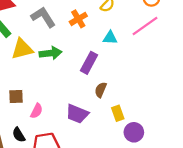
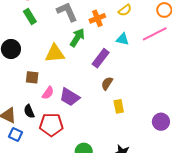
yellow triangle: (22, 49) -> (55, 53), moved
green arrow: (50, 53) -> (77, 38), moved, turned -60
purple trapezoid: (77, 114) -> (70, 97), moved
purple circle: (134, 132) -> (161, 122), moved

